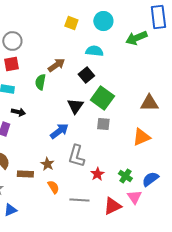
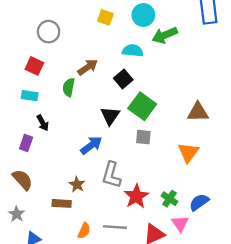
green arrow: (136, 38) -> (165, 35), moved
gray circle: (12, 41) -> (49, 32), moved
red square: (11, 64) -> (34, 66), turned 35
black arrow: (18, 112) -> (43, 123), turned 48
orange triangle: (141, 137) -> (188, 152), turned -30
brown rectangle: (25, 174) -> (62, 203), moved
red star: (97, 174) -> (136, 196), size x1.5
orange semicircle: (53, 187) -> (84, 231), moved, turned 56

